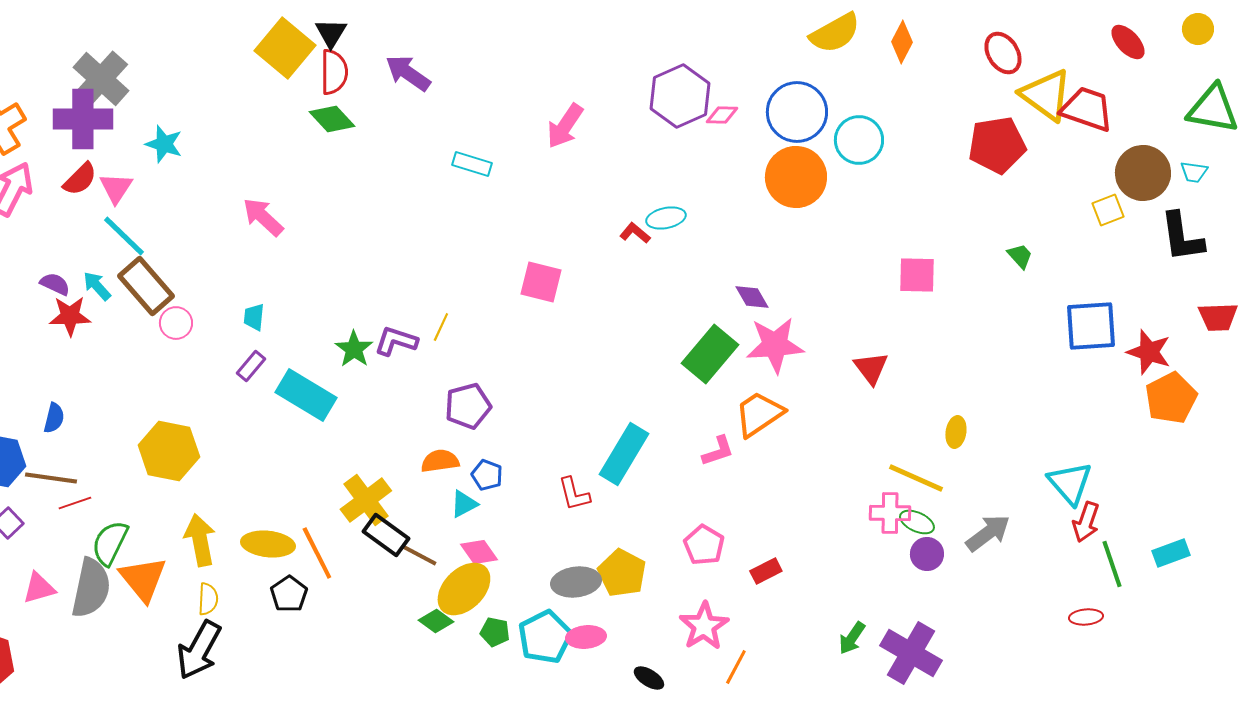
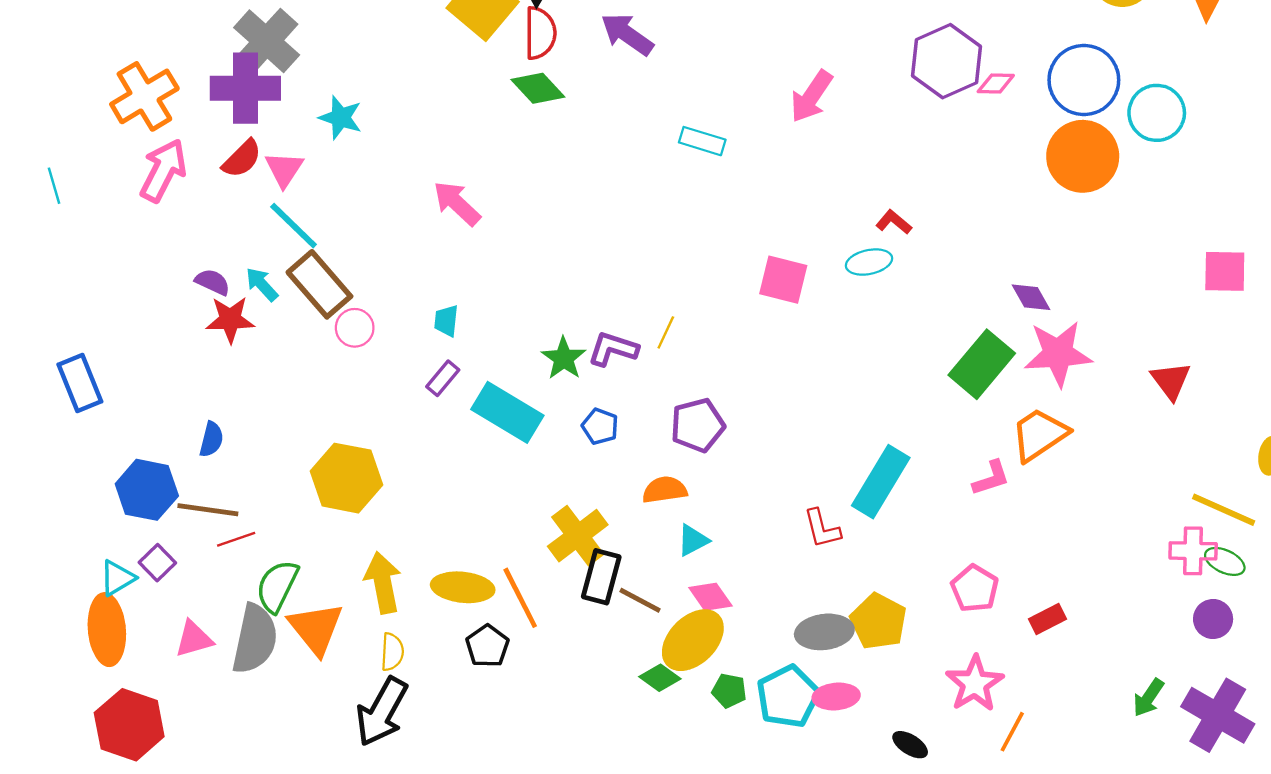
cyan ellipse: (666, 218) -> (869, 262), moved
blue pentagon: (487, 475) -> (600, 426), moved
black rectangle: (386, 535) -> (601, 577), turned 69
purple circle: (927, 554) -> (1213, 619), moved

